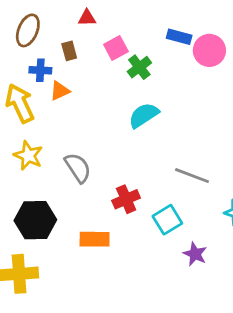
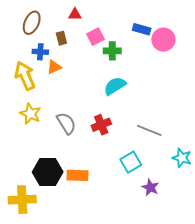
green cross: (139, 67) -> (112, 51), turned 36
red cross: (126, 199) -> (101, 125), moved
black hexagon: (35, 220) -> (48, 172), moved

